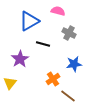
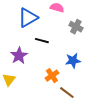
gray cross: (69, 33) -> (76, 27), moved

